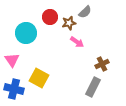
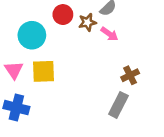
pink arrow: (77, 42) -> (109, 34), moved
yellow square: (39, 78) -> (44, 71), moved, turned -30

